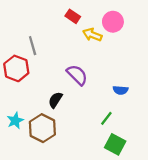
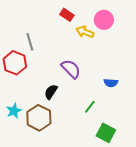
green line: (106, 118) -> (90, 107), moved

